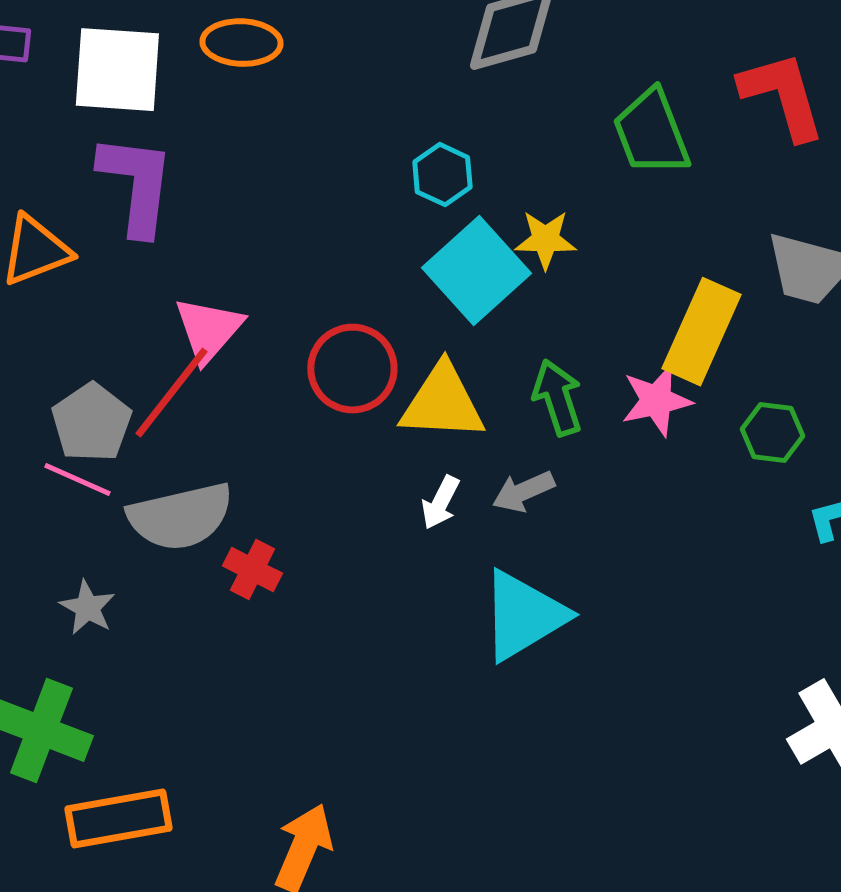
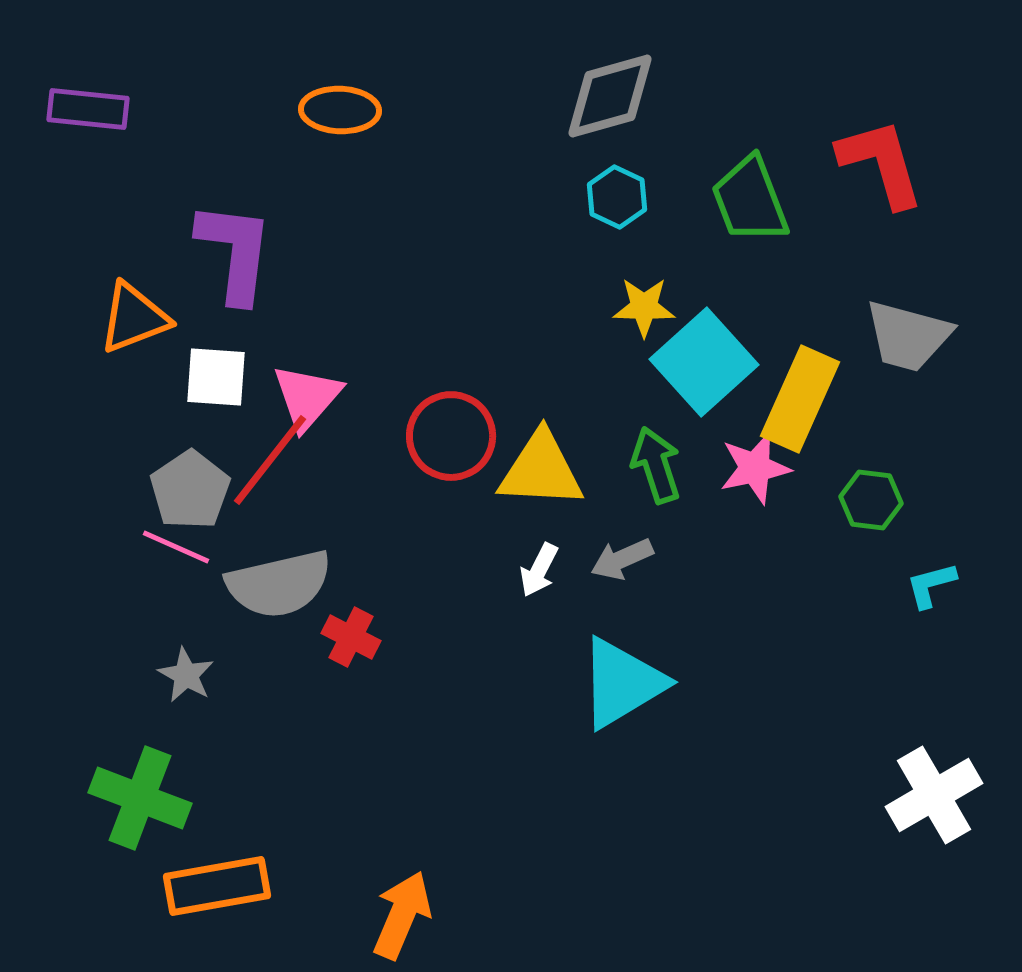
white square: (117, 70) -> (216, 377), moved, size x0.7
cyan hexagon: (442, 175) -> (617, 197), moved
cyan square: (476, 271) -> (704, 362), moved

